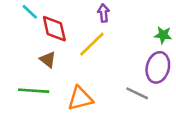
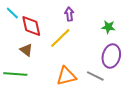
green star: (163, 35) -> (108, 27), moved
orange triangle: (80, 98) -> (66, 76), moved

